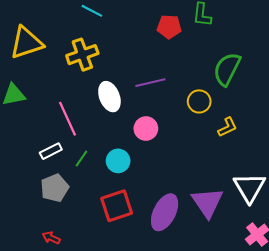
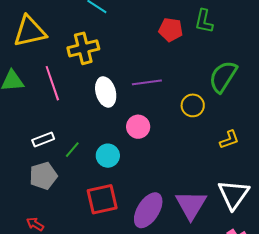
pink line: (67, 119) -> (52, 83), moved
yellow L-shape: (227, 127) -> (229, 140), moved

